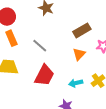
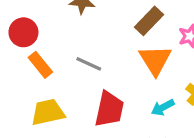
orange triangle: (79, 54) -> (155, 60), size x1.5

